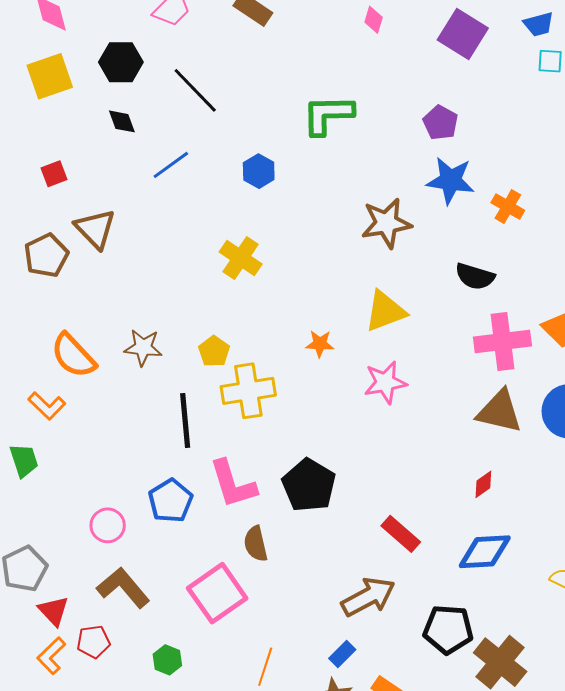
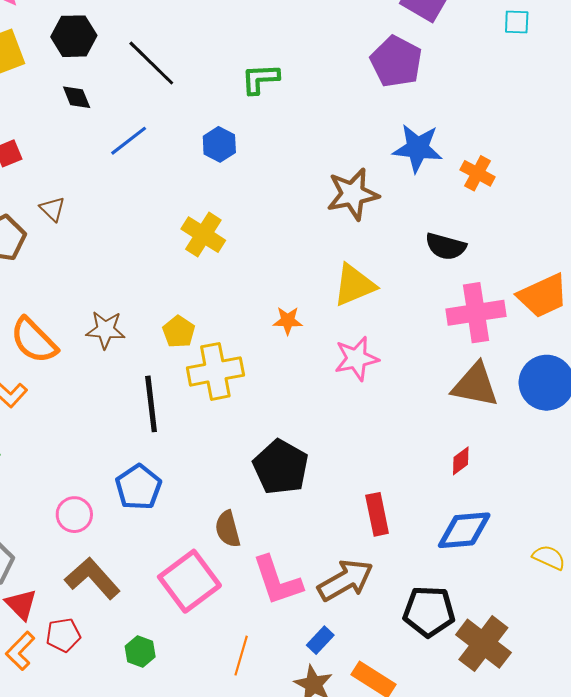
green L-shape: (328, 115) -> (260, 79), moved, size x0.7
purple pentagon: (441, 123) -> (396, 62), moved, size x1.4
brown triangle: (95, 229) -> (52, 209), size x0.6
pink L-shape: (233, 484) -> (277, 581), moved
red rectangle: (401, 534) -> (377, 514), turned 39

